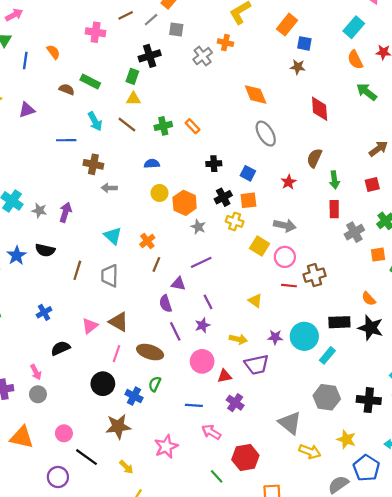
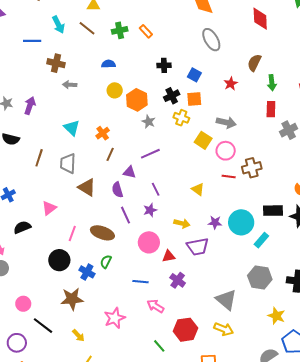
brown triangle: (119, 322) -> (87, 187), moved
yellow arrow: (310, 451) -> (224, 329), moved

